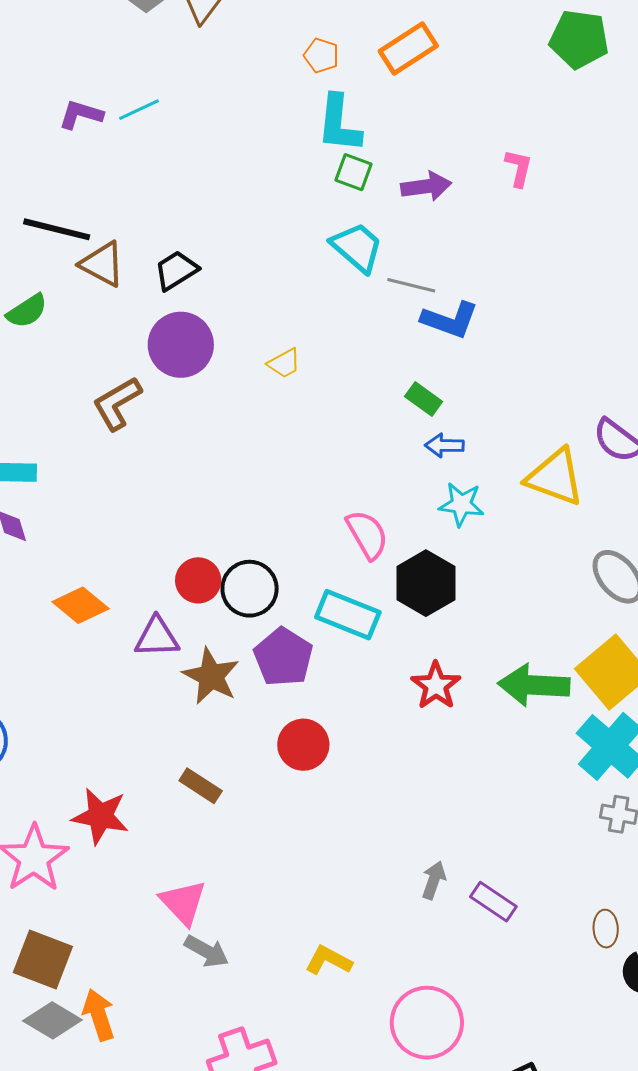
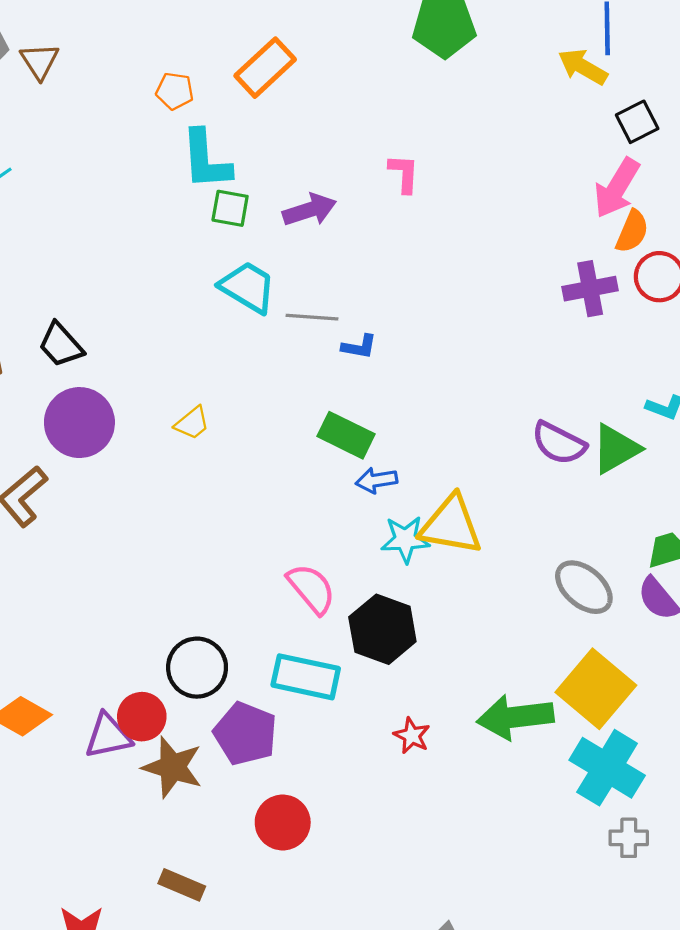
black trapezoid: (176, 270) -> (61, 345), turned -90
blue L-shape: (450, 320) -> (359, 347), size x0.6
green rectangle: (424, 399) -> (346, 435), size x1.4
yellow triangle: (555, 477) -> (451, 525), moved
red circle: (198, 580) -> (142, 717), moved
red star: (436, 686) -> (412, 736), size x0.7

